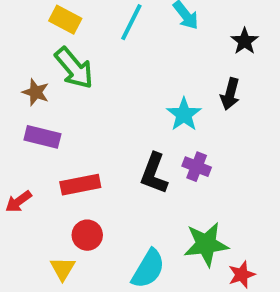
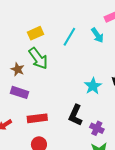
yellow rectangle: (65, 20) -> (35, 33), turned -56
purple cross: (197, 167) -> (97, 128), moved

